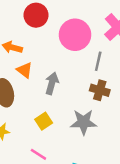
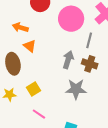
gray arrow: (52, 83) -> (68, 60), moved
yellow square: (44, 121) -> (34, 89), moved

